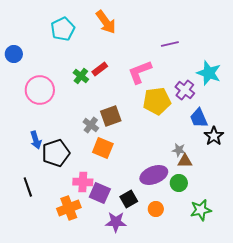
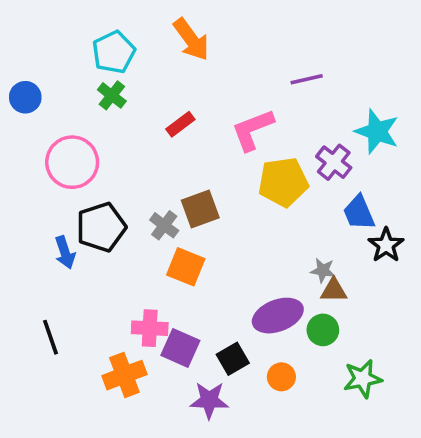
green cross: (81, 76) -> (112, 95), moved
black pentagon: (56, 153) -> (101, 227), moved

